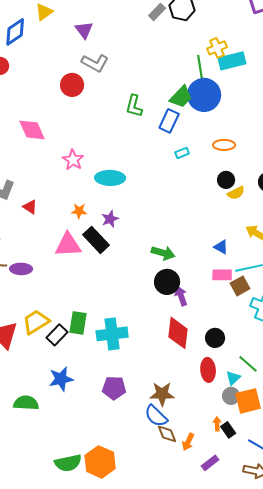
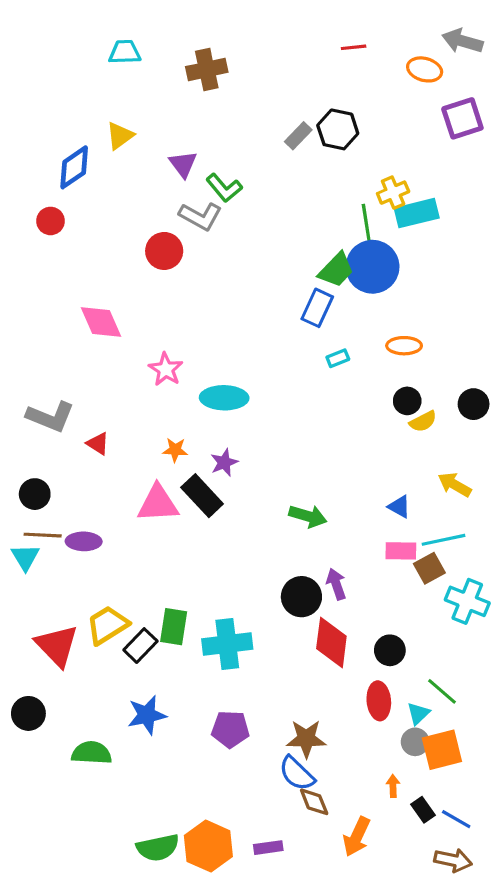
green L-shape: (134, 106) -> (224, 188), moved, turned -55
black circle: (167, 282) -> (301, 597), moved
black rectangle: (228, 430) -> (423, 810), moved
orange arrow: (188, 442) -> (357, 837), moved, size x1.4
purple rectangle: (210, 463) -> (268, 848), moved, turned 30

